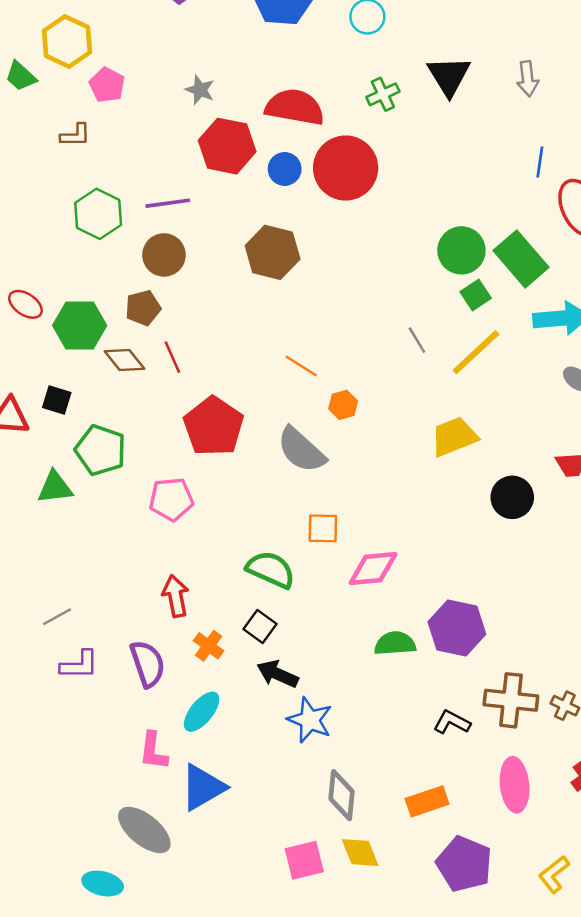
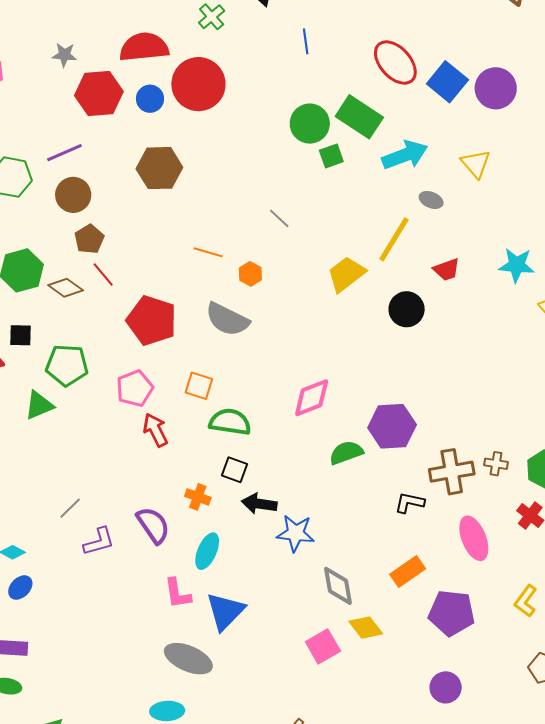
blue line: (540, 162) -> (306, 41), moved
green square: (476, 295) -> (331, 156), turned 30
brown pentagon: (143, 308) -> (89, 239), moved
gray line: (417, 340) -> (279, 218), moved
yellow line: (476, 352) -> (394, 239), moved
orange square: (323, 528) -> (199, 386), moved, turned 32
red arrow: (176, 596) -> (155, 430), moved

